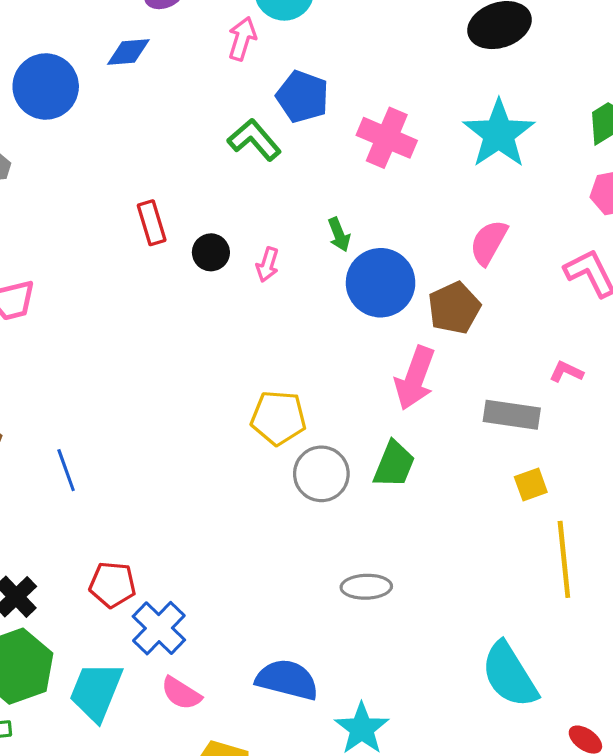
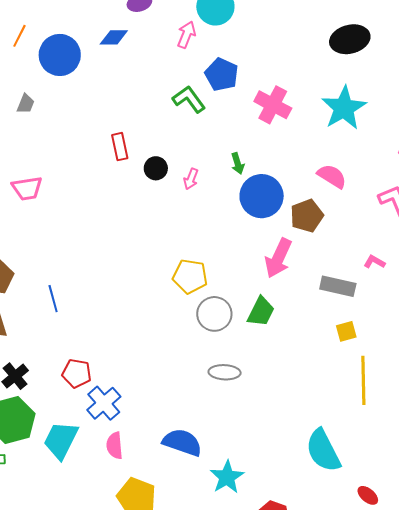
pink semicircle: (489, 242) -> (332, 176), turned 88
gray ellipse: (366, 587) -> (225, 372), moved
pink semicircle: (181, 693) -> (115, 446), turned 48

